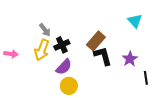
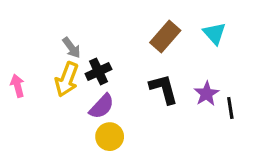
brown rectangle: (96, 41) -> (165, 37), moved
pink arrow: (11, 54) -> (17, 86), turned -112
black line: (146, 78) -> (230, 108), moved

